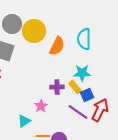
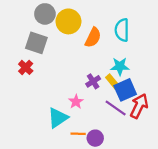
purple cross: (57, 87) -> (93, 81), turned -32
blue square: (87, 95) -> (125, 90), size x1.5
cyan triangle: (24, 121) -> (58, 118), size x1.5

